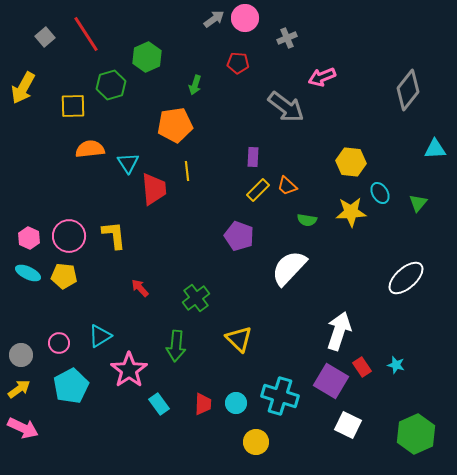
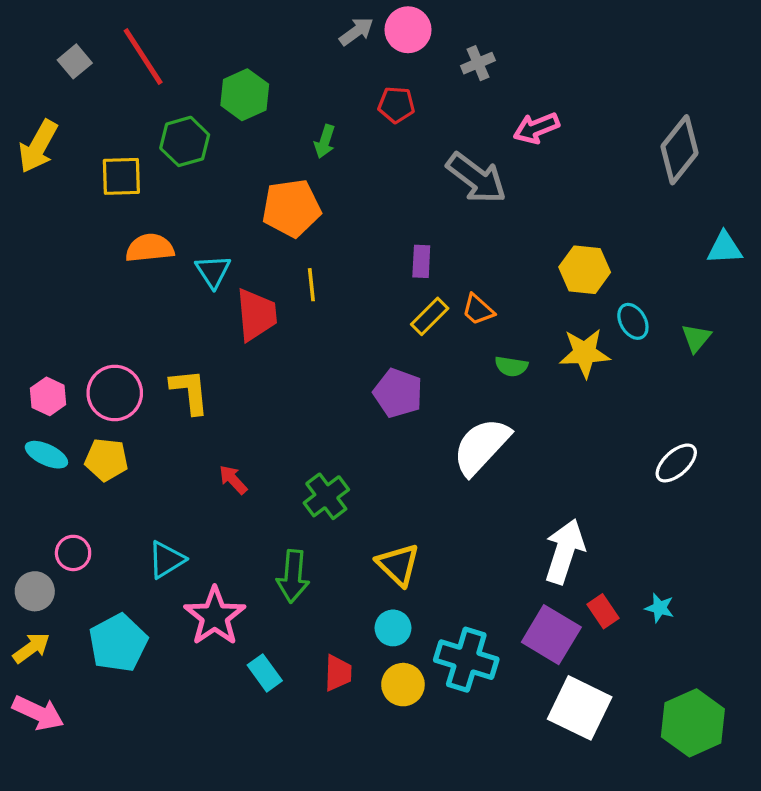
white ellipse: (406, 278) -> (676, 463), size x0.7
pink circle: (59, 343) -> (73, 553), moved
cyan circle: (236, 403) -> (393, 628), moved
white square: (348, 425) -> (580, 708), size x1.4
yellow circle: (256, 442) -> (403, 685), moved

